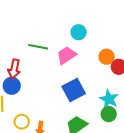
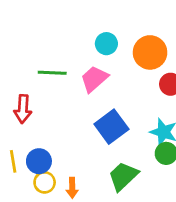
orange circle: (107, 57) -> (150, 52), moved, size x1.5
blue circle: (12, 86) -> (39, 161), moved

